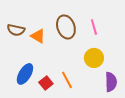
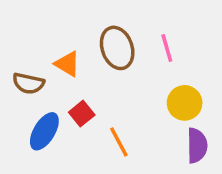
brown semicircle: (16, 30) -> (28, 83), moved
yellow circle: (94, 58) -> (185, 103), moved
red square: (46, 83) -> (82, 114), moved

